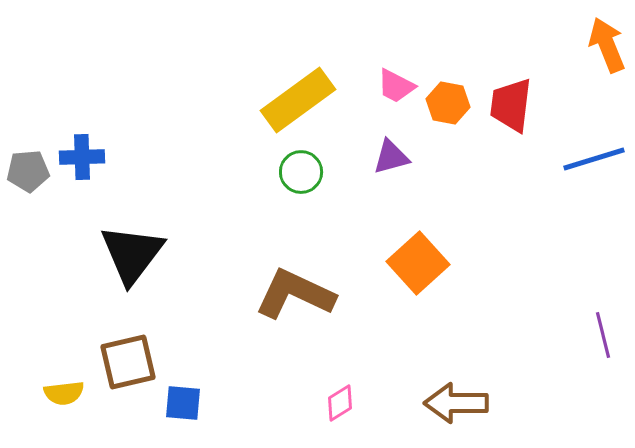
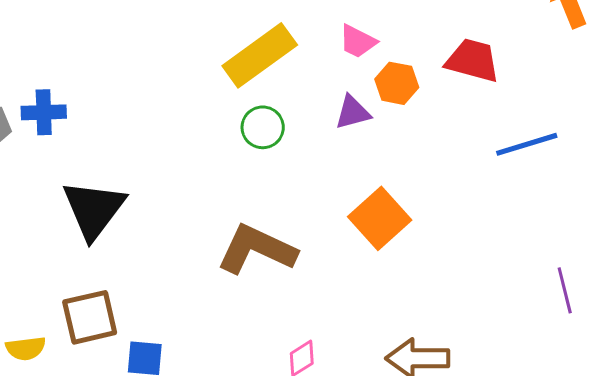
orange hexagon: (448, 103) -> (397, 83), moved
red trapezoid: (511, 105) -> (473, 60), turned 98
blue line: (594, 159) -> (527, 144), moved

